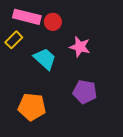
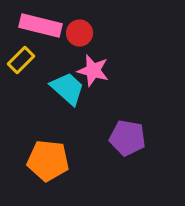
pink star: (80, 47) -> (93, 71), moved

